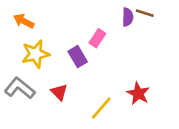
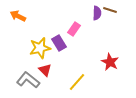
yellow star: (36, 54) -> (40, 48), moved
gray L-shape: (20, 88) -> (28, 80), moved
red star: (138, 93) -> (110, 62), moved

